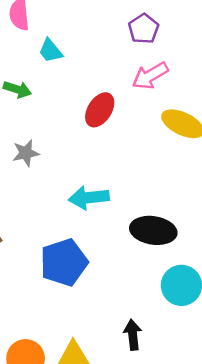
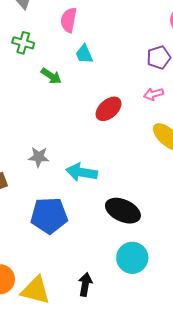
pink arrow: (150, 76) -> (154, 94), size x0.7
gray star: (26, 153) -> (39, 157), moved

